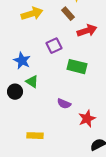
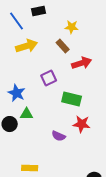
green triangle: (32, 82) -> (27, 114), turned -32
red star: (87, 119) -> (82, 124), moved, turned 30

